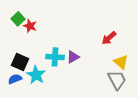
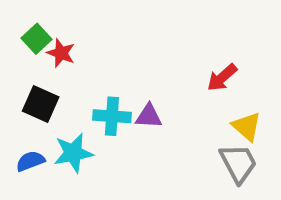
purple triangle: (73, 57) -> (149, 116), turned 32
black square: (20, 62) -> (41, 104), moved
cyan star: (36, 75) -> (73, 153), turned 30

